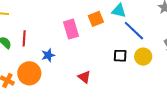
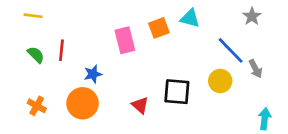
blue line: (134, 31) -> (231, 50), moved
black square: (120, 56) -> (177, 92), moved, size x1.5
orange circle: (29, 73) -> (83, 103), moved

